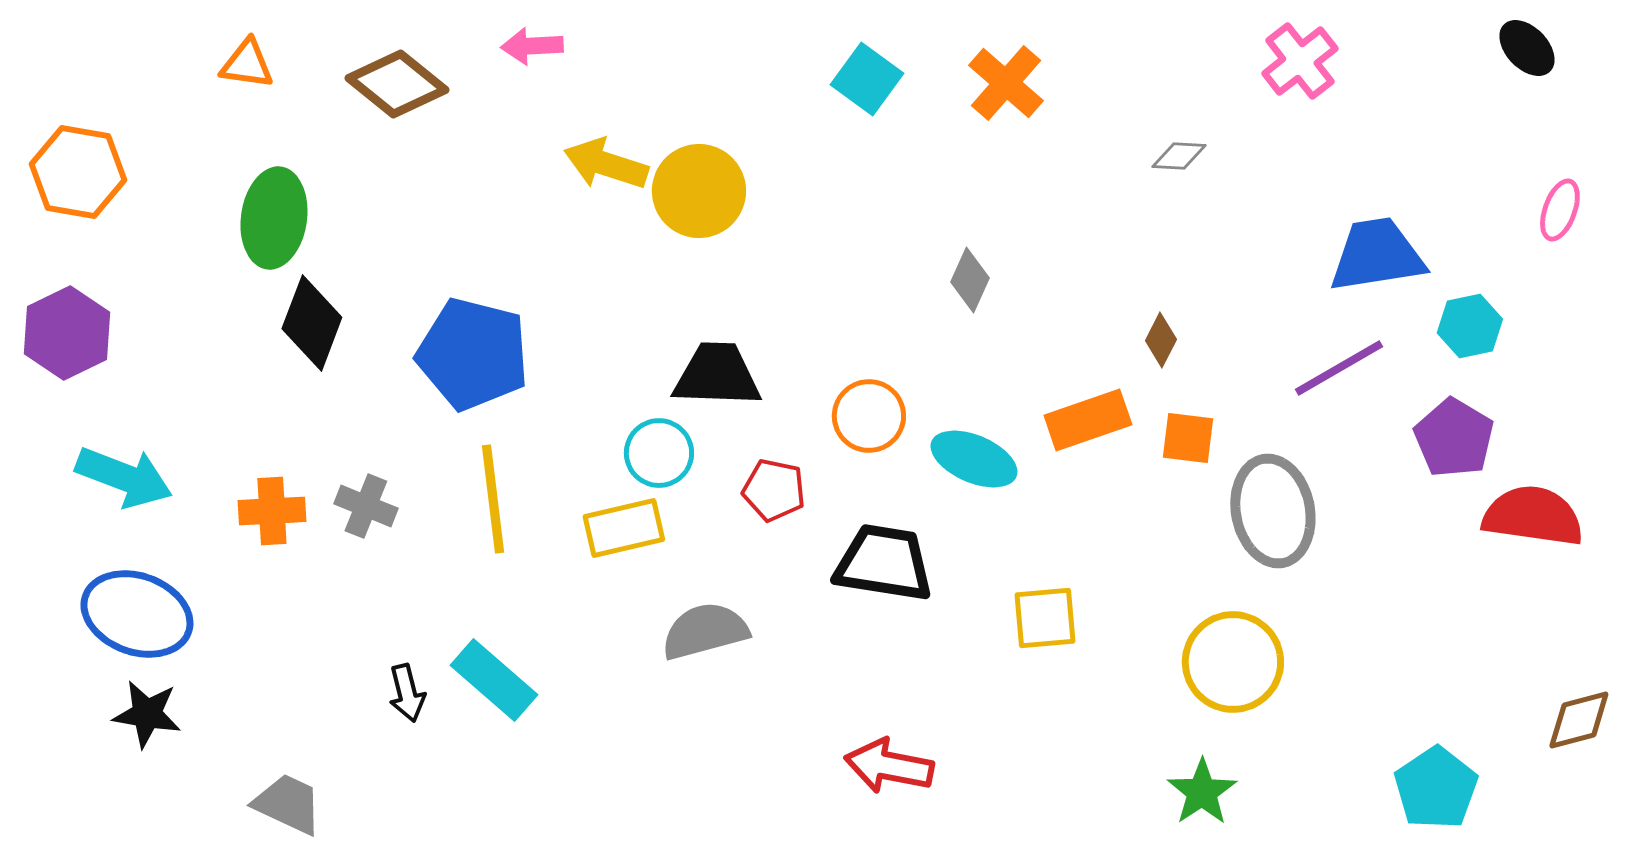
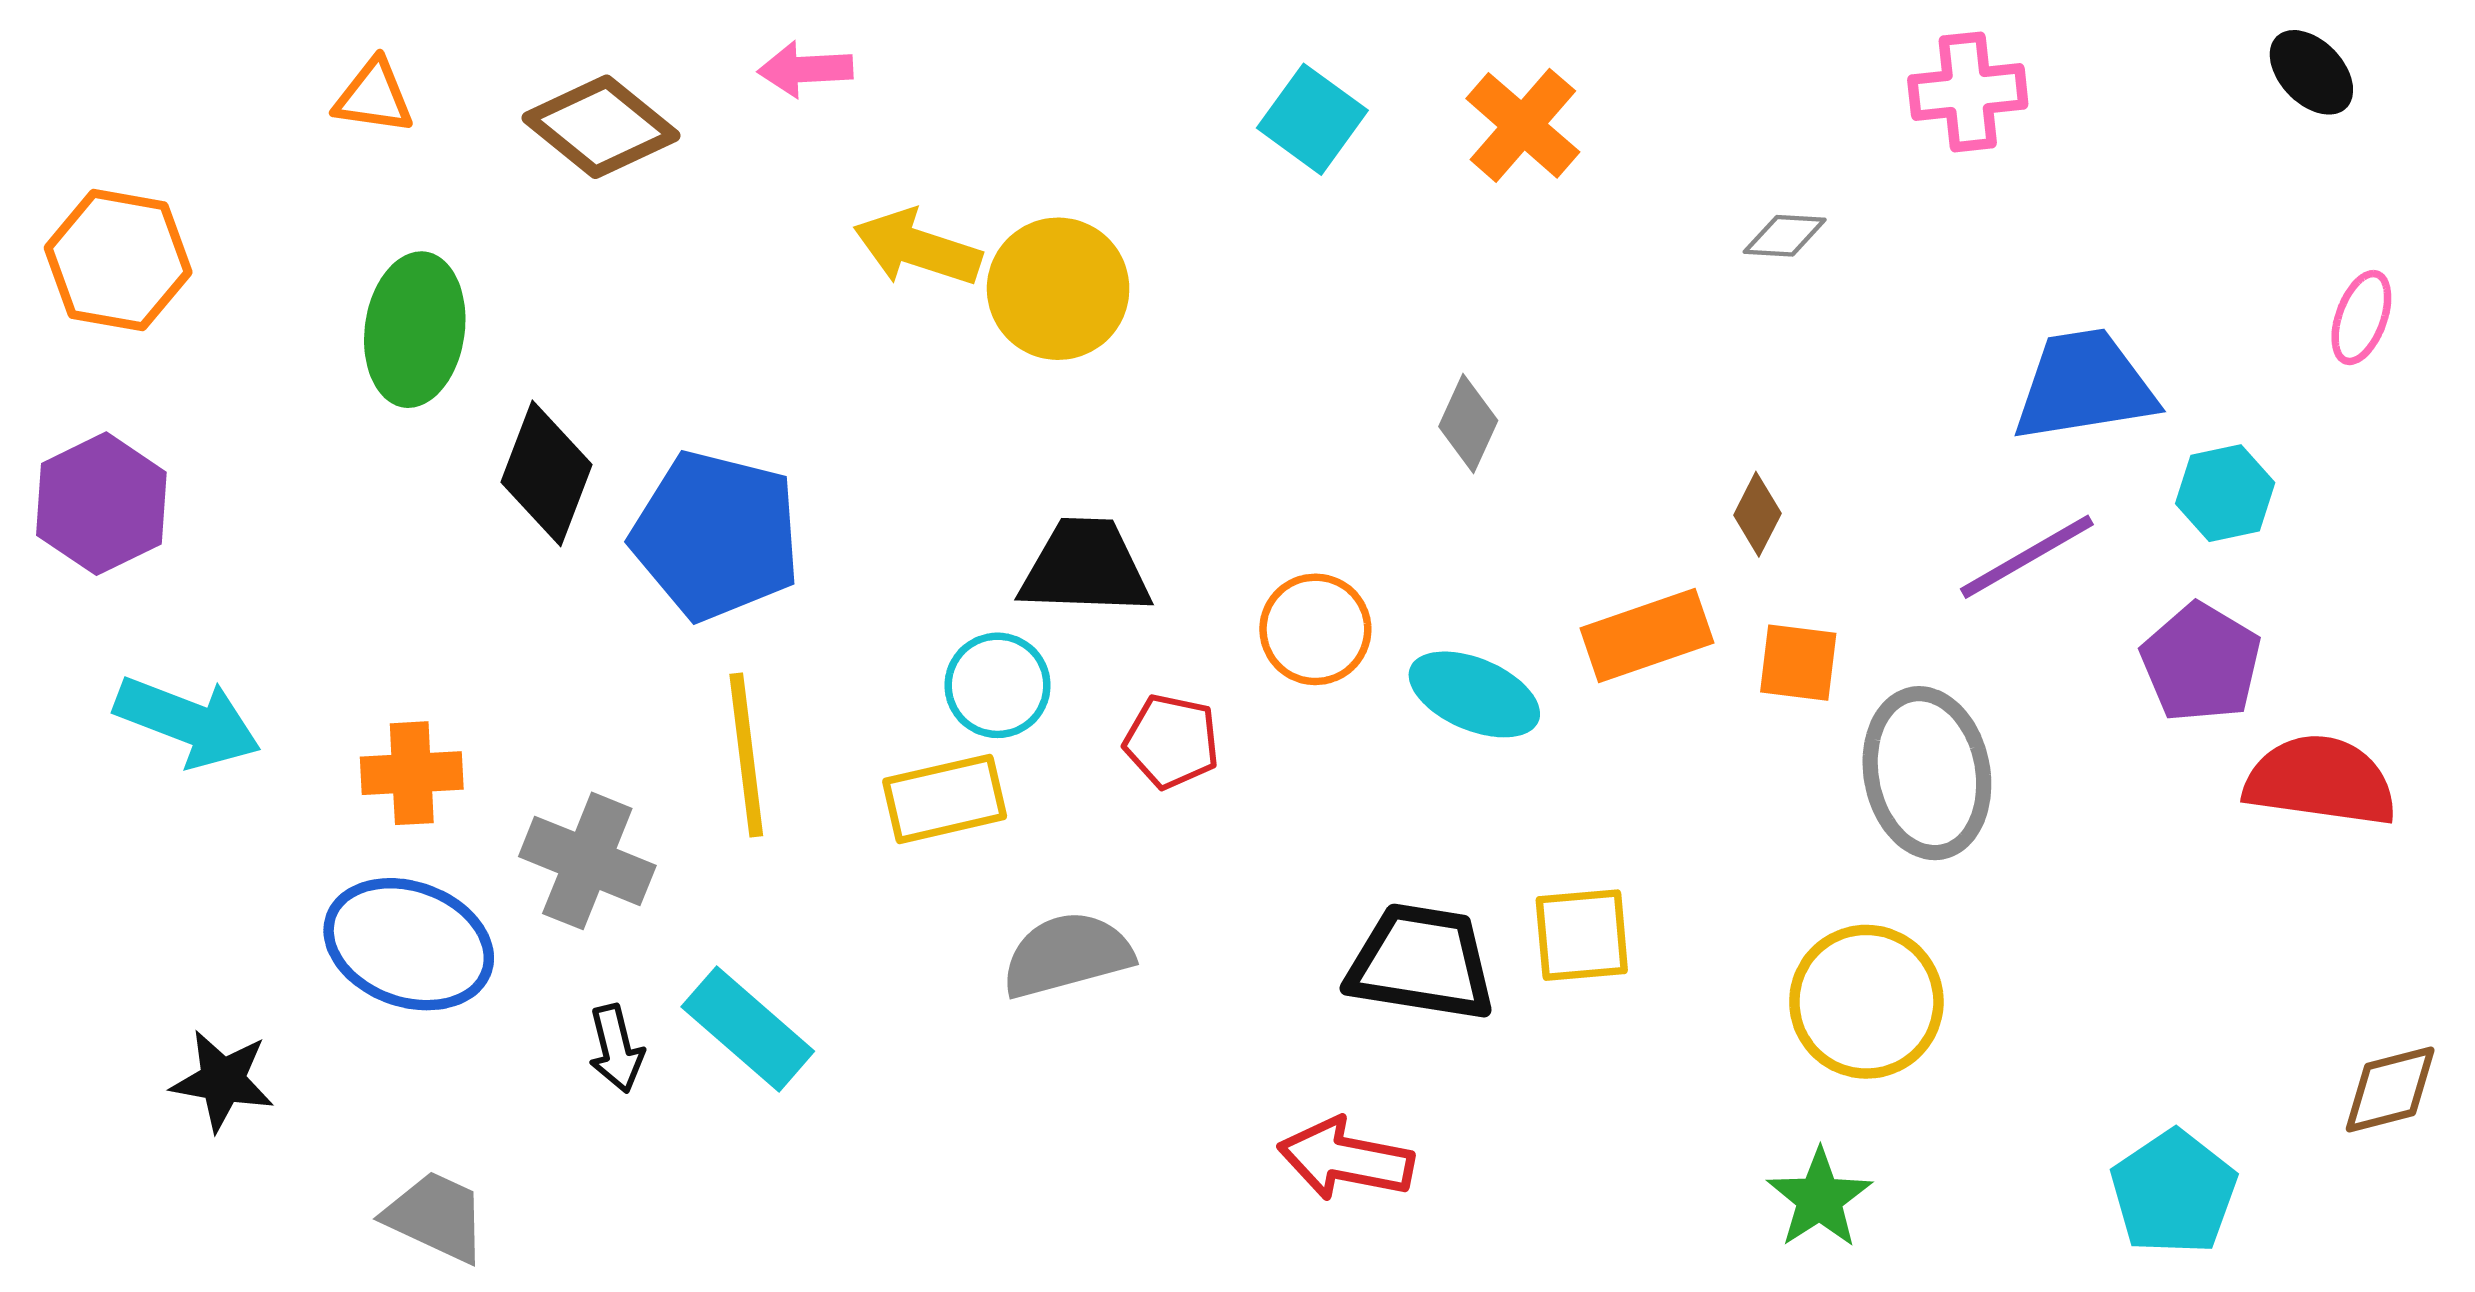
pink cross: (1300, 61) -> (1968, 92), turned 32
black diamond: (312, 323) -> (546, 473), moved
gray cross: (366, 506) -> (587, 861), moved, size x1.4
black trapezoid: (884, 563) -> (1421, 962), moved
blue ellipse: (137, 614) -> (409, 944), moved

